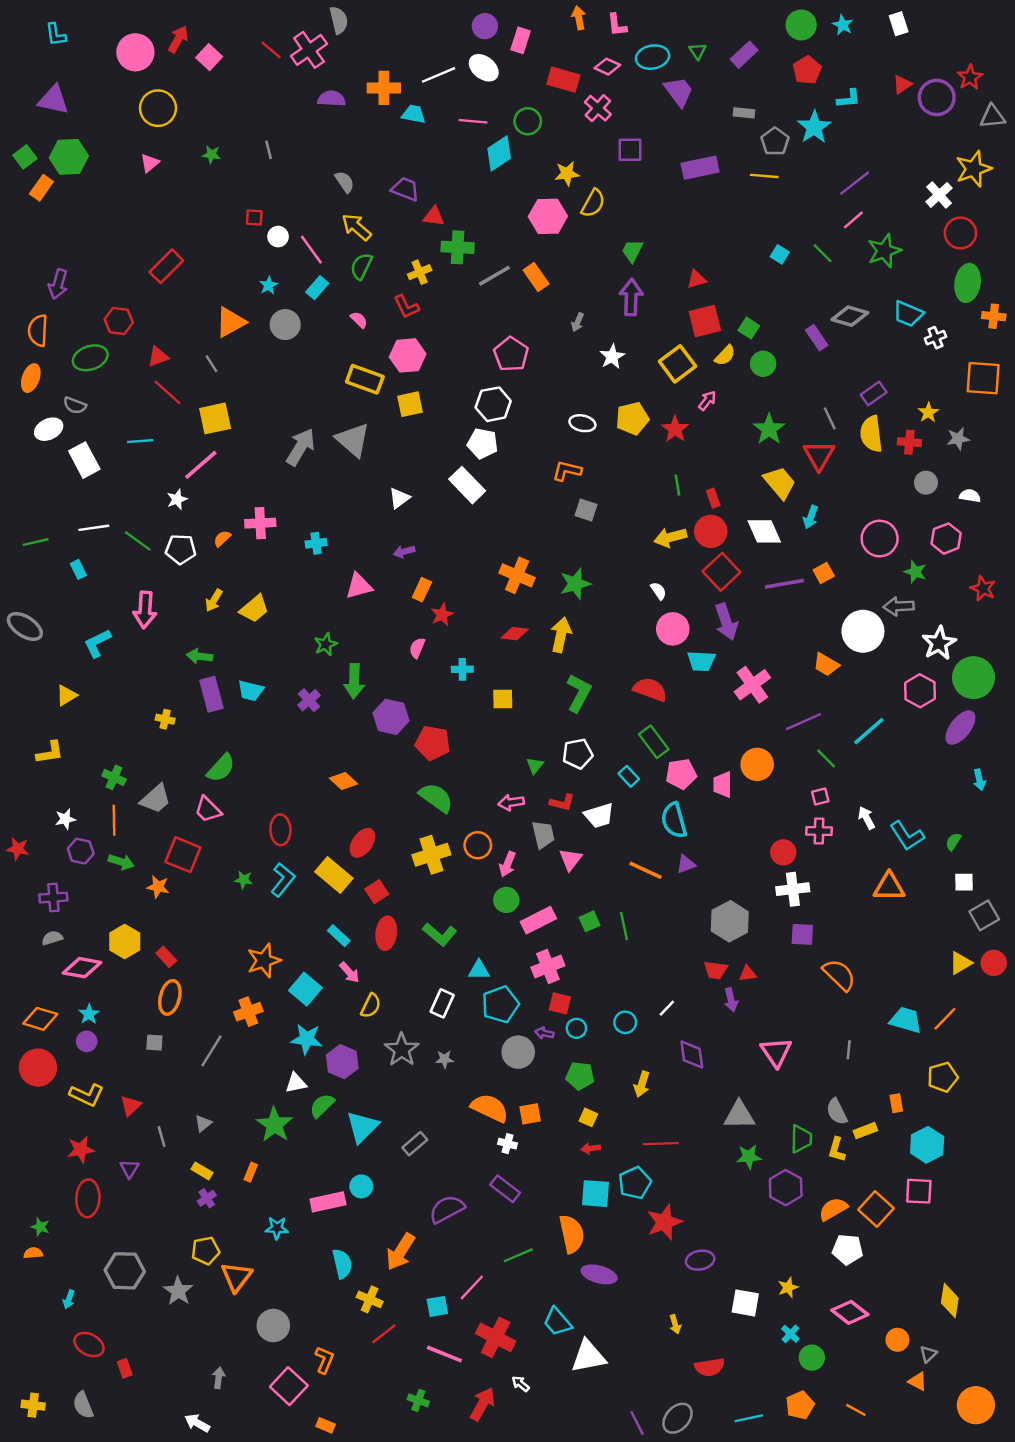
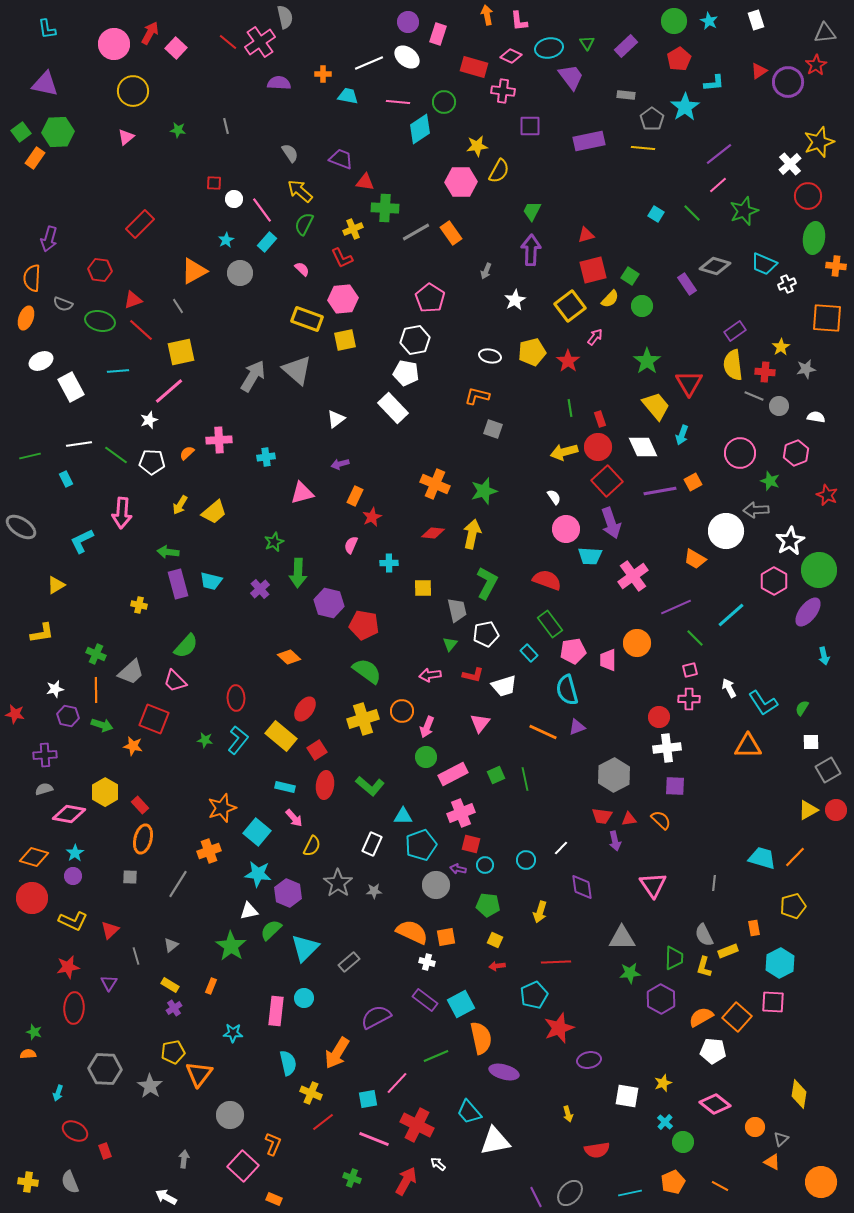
orange cross: (384, 88) -> (323, 74), size x0.6
pink cross: (598, 108) -> (503, 91), turned -35
gray triangle: (993, 116) -> (825, 33), moved
green ellipse: (90, 358) -> (100, 321), moved, turned 32
gray semicircle: (75, 405) -> (63, 304), moved
gray line: (830, 418) -> (754, 396), moved, turned -42
gray trapezoid: (543, 835) -> (457, 610), moved
cyan rectangle: (339, 936) -> (285, 787), turned -30
orange semicircle: (839, 975) -> (661, 820), moved, size x0.7
cyan square: (595, 1194) -> (461, 1004), moved, turned -32
pink rectangle: (328, 1202) -> (276, 1011), turned -72

